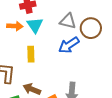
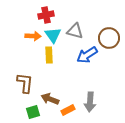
gray triangle: (68, 21) -> (75, 31), moved
yellow rectangle: (31, 54) -> (49, 55), moved

